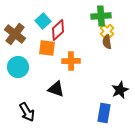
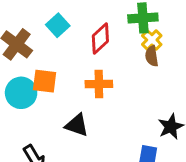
red diamond: (58, 30) -> (100, 39), moved
orange square: (47, 48) -> (45, 81), moved

